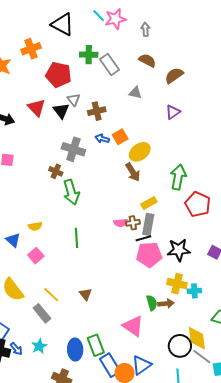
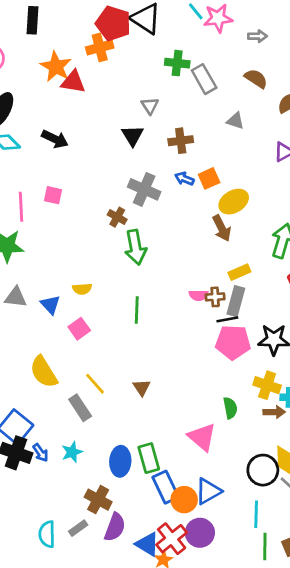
gray arrow: (145, 29) -> (257, 36), turned 88
red pentagon: (58, 75) -> (113, 23), moved
gray triangle: (74, 100) -> (150, 106), moved
red triangle: (36, 108) -> (73, 82), moved, turned -42
brown arrow: (166, 304) -> (274, 412), moved

